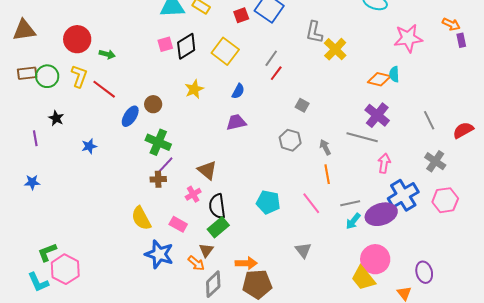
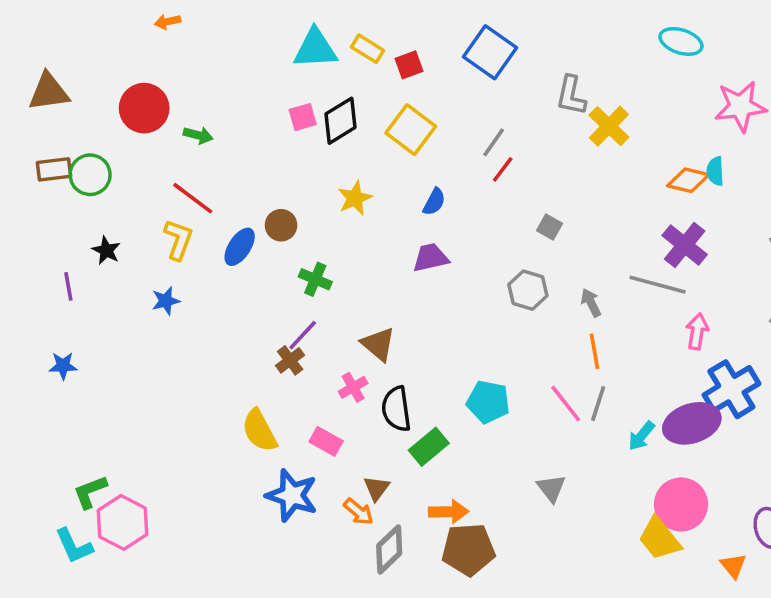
red square: (241, 15) -> (409, 65), moved
yellow L-shape: (79, 76) -> (178, 240), moved
green cross: (158, 142) -> (315, 279), moved, size x0.7
brown cross: (158, 179) -> (290, 360), turned -35
gray line: (350, 203) -> (598, 404), moved, turned -60
green rectangle: (218, 227) -> (429, 447), moved

